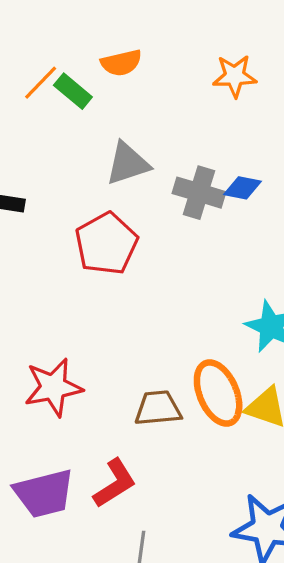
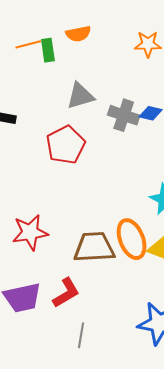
orange line: (41, 83) -> (28, 44), turned 30
green rectangle: (73, 91) -> (48, 50), turned 40
brown trapezoid: (158, 408) -> (94, 247), size x1.4

